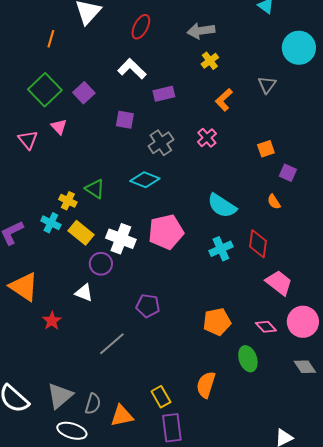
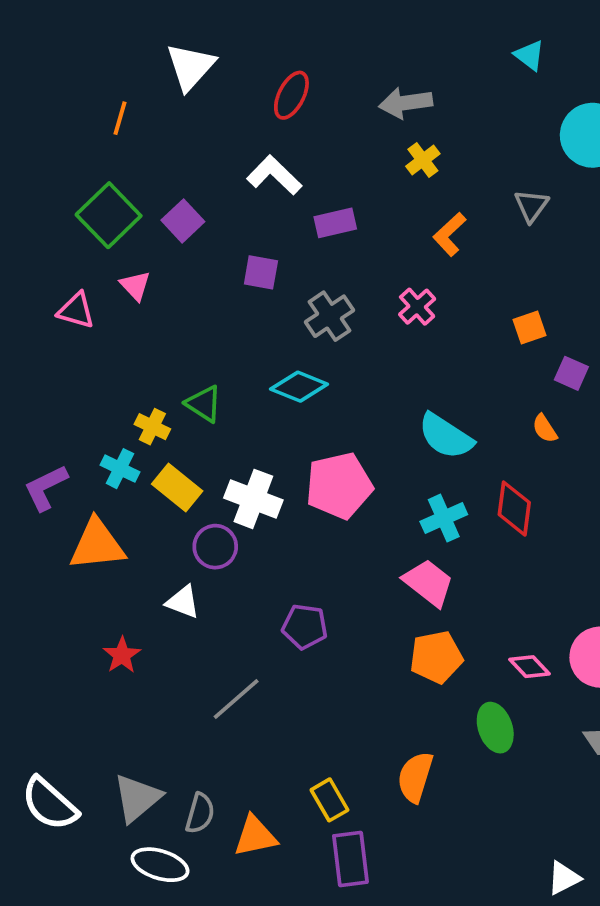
pink triangle: (28, 140) -> (76, 310), turned -35
pink trapezoid: (279, 283) -> (429, 583), moved
orange triangle: (24, 287) -> (97, 545), moved, turned -40

